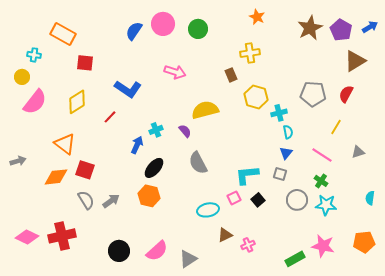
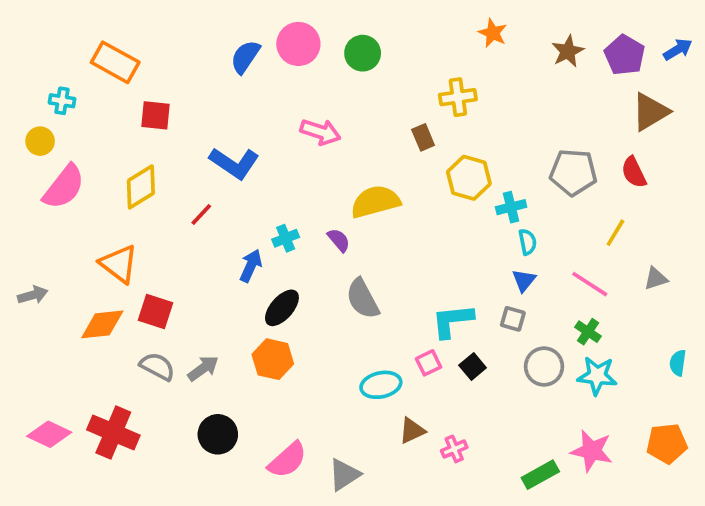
orange star: (257, 17) -> (493, 33), moved
brown star: (310, 28) -> (568, 51), size x0.7
red semicircle: (346, 94) -> (634, 172), turned -54
gray semicircle: (86, 200) -> (157, 367), turned -30
red cross: (62, 236) -> (113, 432), turned 36
black circle: (119, 251) -> (218, 434), moved

